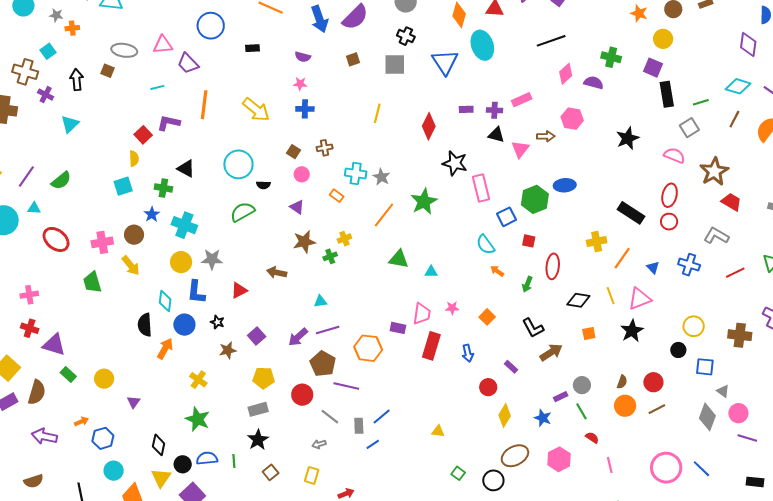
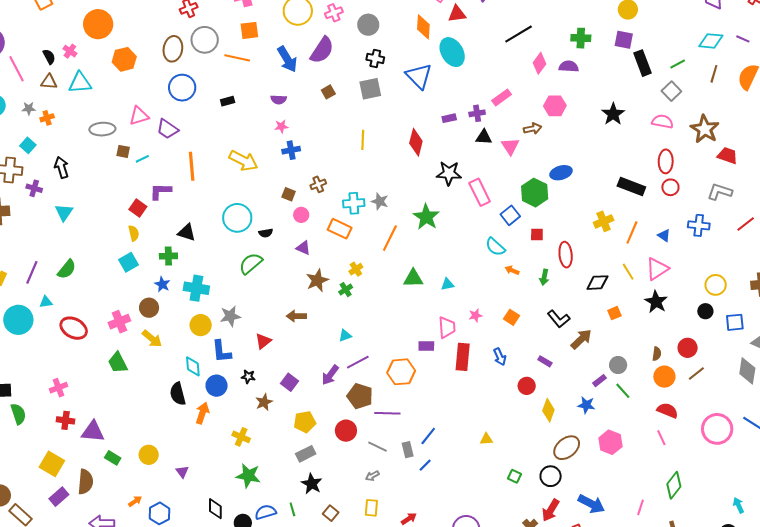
brown square: (108, 71) -> (123, 151), moved
orange rectangle: (337, 196) -> (340, 229), size x1.6
red semicircle: (592, 438) -> (668, 410), moved, size x1.5

